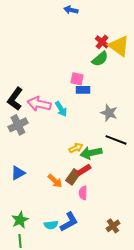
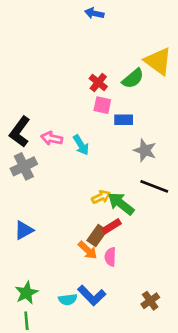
red cross: (102, 42) -> (98, 83), moved
blue rectangle: (83, 90) -> (124, 120), moved
pink arrow: (39, 104) -> (52, 138), size x0.7
green arrow: (91, 153) -> (121, 204), turned 50
orange arrow: (55, 181) -> (88, 250), moved
blue L-shape: (69, 222) -> (92, 295), turned 75

